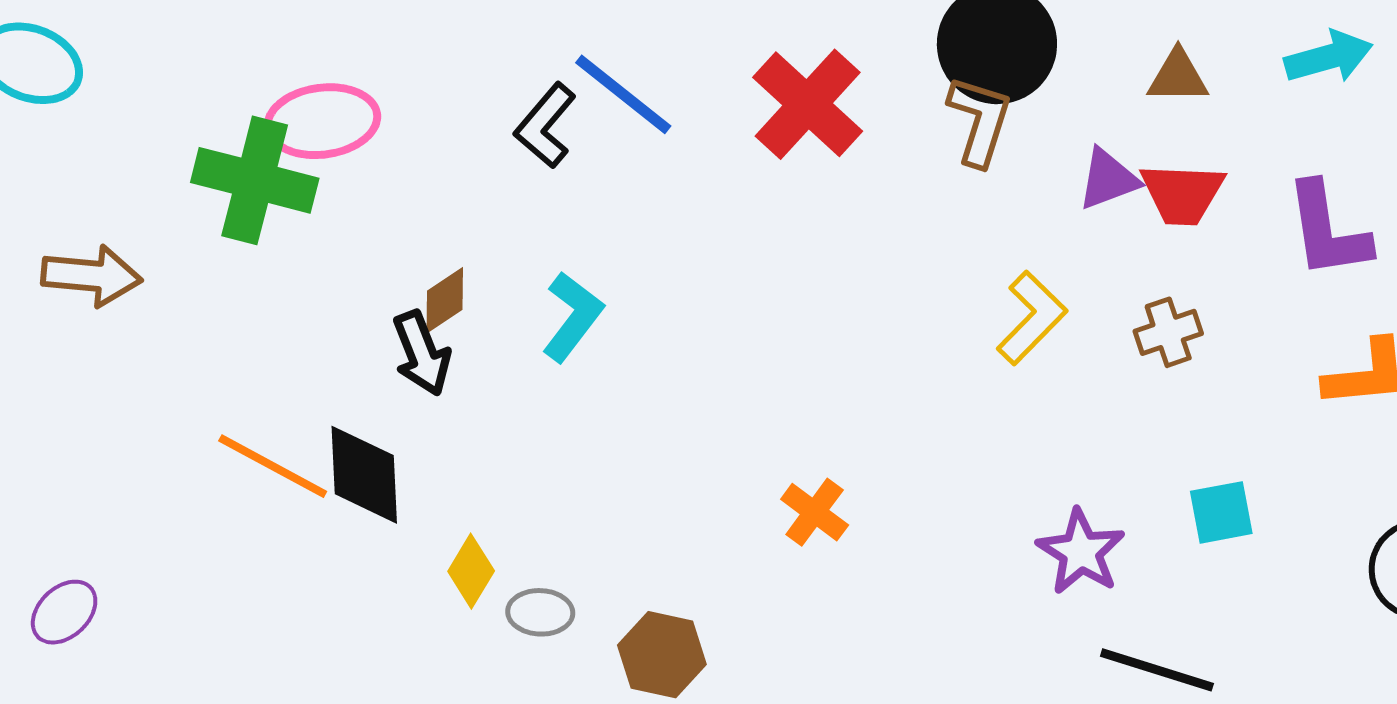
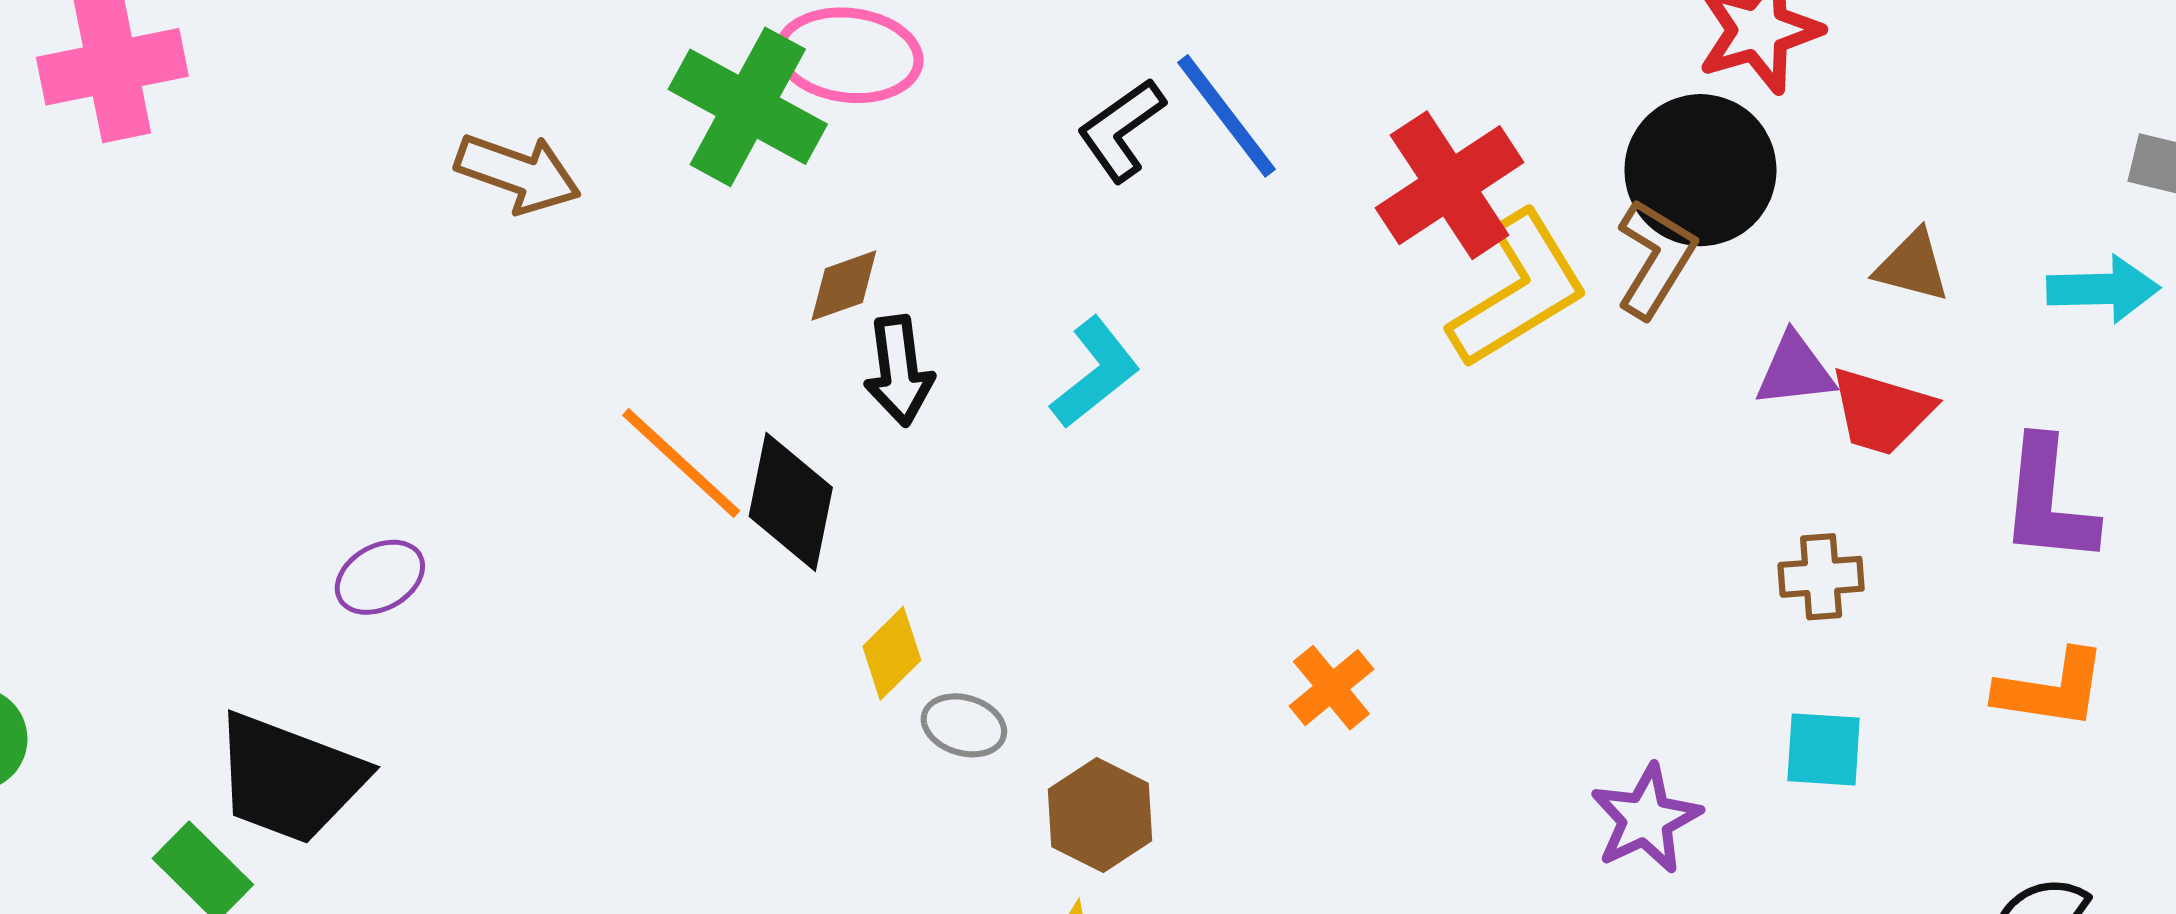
brown diamond: (445, 300) -> (844, 286), moved
yellow L-shape: (1032, 318) -> (1519, 290), moved, size x1.4
cyan square: (1221, 512) -> (1824, 749), moved

